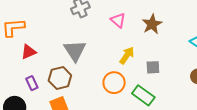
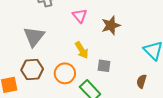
yellow arrow: (127, 55) -> (82, 50), turned 102
brown hexagon: (60, 78) -> (32, 69), moved

